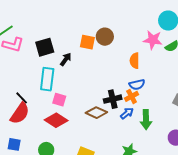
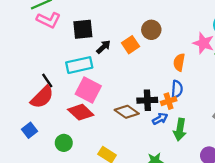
orange square: (87, 42) -> (131, 45), moved, turned 35
cyan rectangle: (47, 79) -> (79, 65), turned 60
blue semicircle: (137, 85) -> (177, 89), turned -84
pink square: (59, 100) -> (88, 90), size x1.6
blue square: (14, 144) -> (30, 130), turned 32

